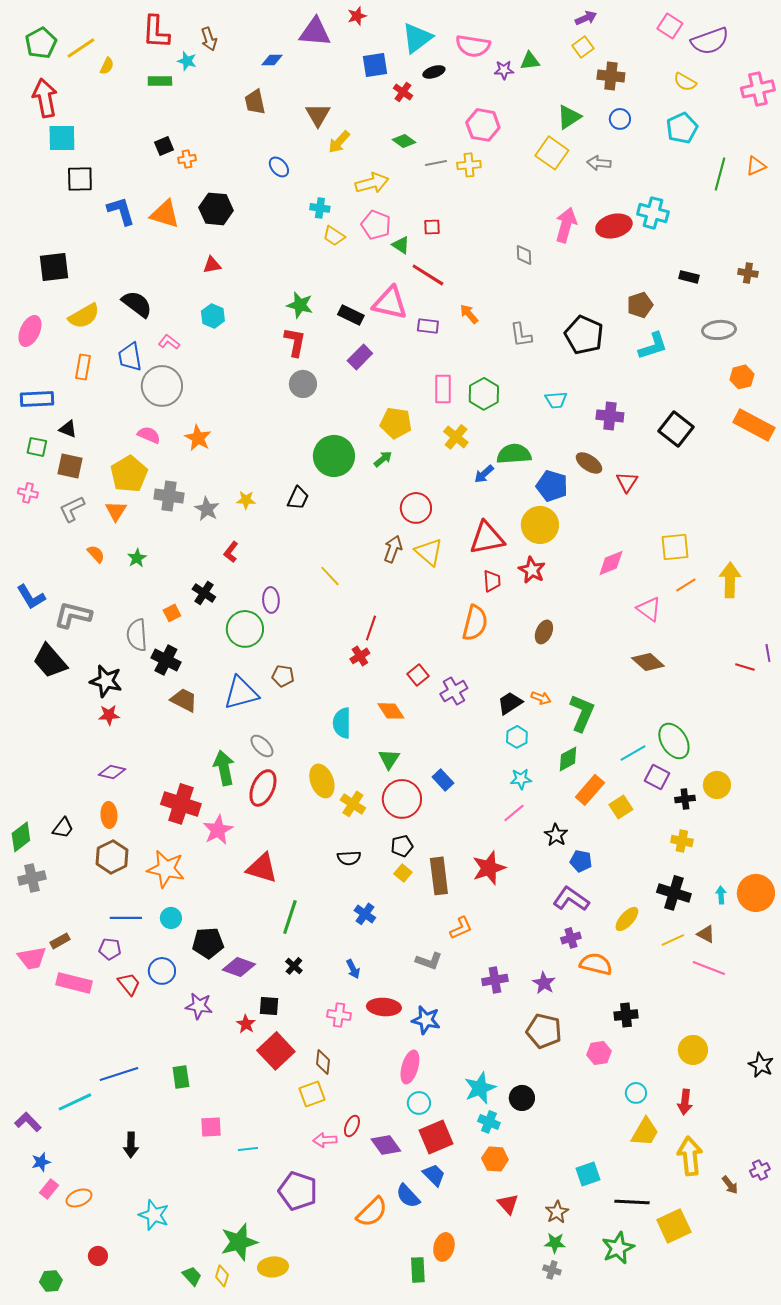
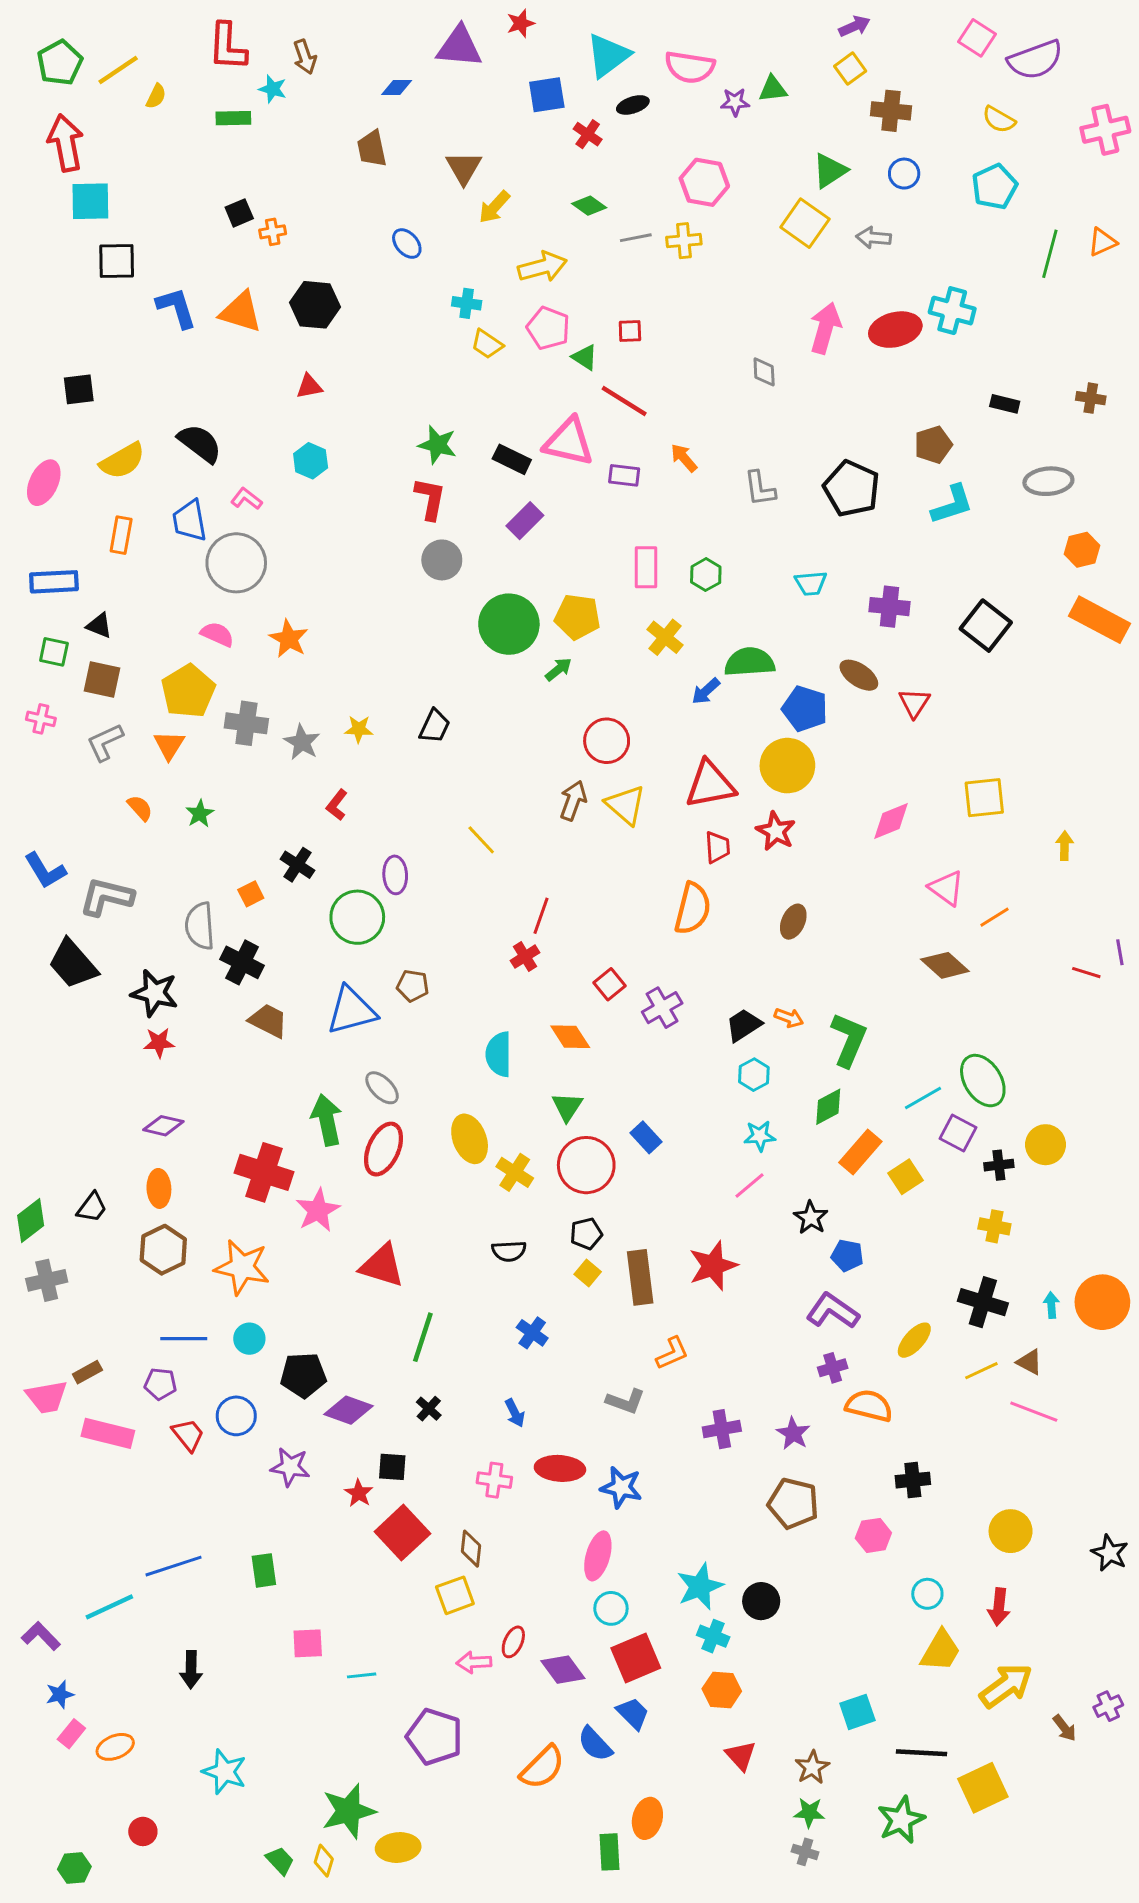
black square: (54, 267) -> (79, 389), size x0.7
green hexagon: (484, 394) -> (706, 575), size x0.7
green circle: (334, 456) -> (509, 624), moved
yellow arrow: (730, 580) -> (1064, 846), size x0.6
orange line: (686, 585) -> (994, 917), moved
yellow arrow: (690, 1156) -> (1006, 1686), turned 60

